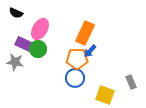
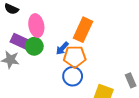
pink ellipse: (40, 29) -> (36, 26), turned -40
blue arrow: (90, 51) -> (62, 48), moved

